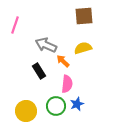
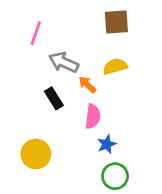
pink line: (15, 25) -> (36, 33), moved
green circle: (56, 106) -> (115, 176), moved

